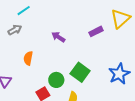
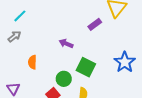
purple arrow: (58, 37) -> (66, 44), moved

